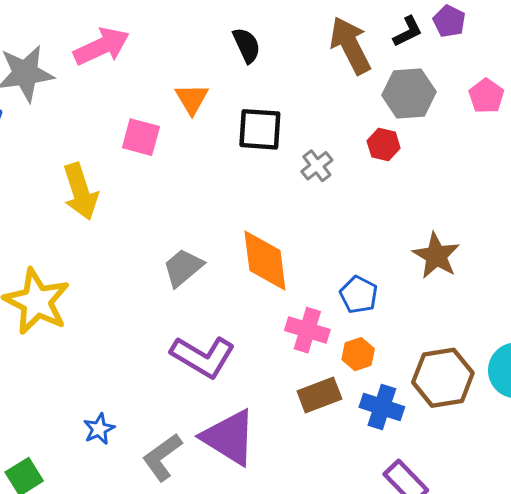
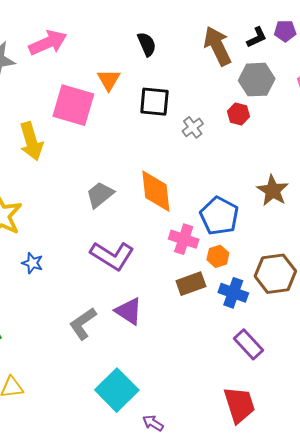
purple pentagon: (449, 21) -> (285, 31), turned -30
pink square: (141, 137) -> (73, 105), size x1.6
blue pentagon: (359, 295) -> (219, 216), size x1.5
blue star: (99, 429) -> (32, 263), moved, turned -30
purple triangle: (229, 437) -> (129, 311), size x0.7

